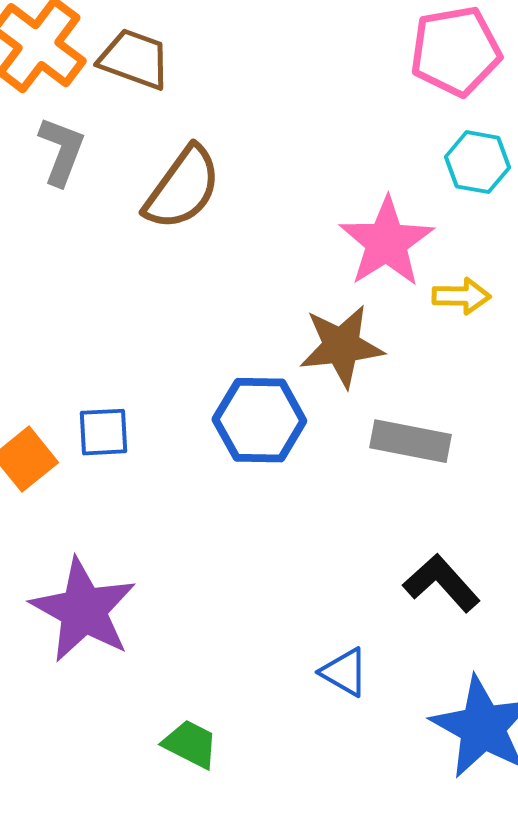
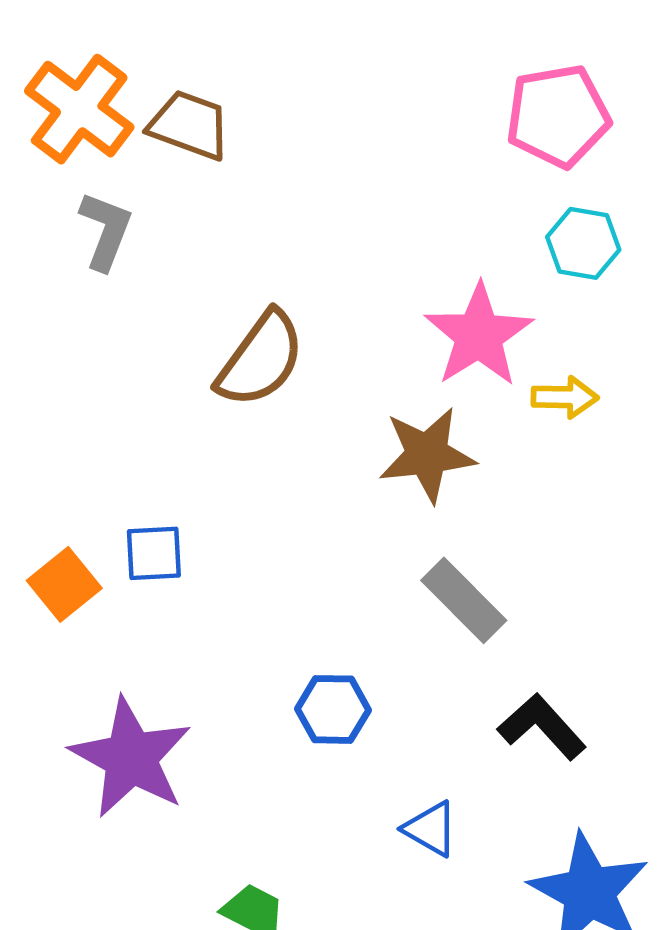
brown semicircle: (182, 188) -> (261, 359), moved
blue hexagon: (259, 420) -> (333, 709), moved, size x0.7
gray rectangle: (410, 441) -> (464, 600), moved, turned 34

